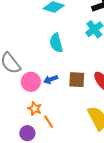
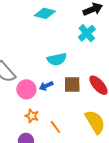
cyan semicircle: (56, 43) -> (57, 59), moved, turned -84
orange line: (49, 122) -> (55, 127), moved

